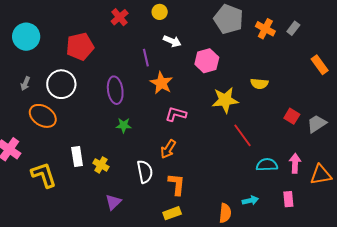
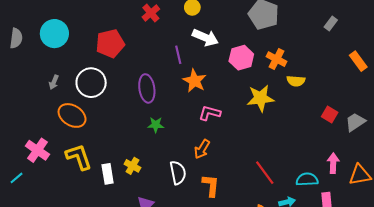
orange cross: (265, 29) -> (276, 59), moved
white arrow: (172, 41) -> (205, 37), size x1.4
red line: (242, 135) -> (265, 173), moved
white rectangle: (77, 156) -> (108, 174), moved
cyan semicircle: (267, 165) -> (307, 179), moved
yellow L-shape: (44, 175) -> (79, 157), moved

